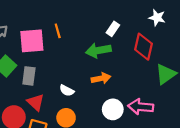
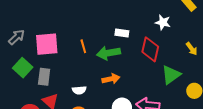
white rectangle: (113, 29) -> (122, 33), turned 64
orange line: (58, 31) -> (83, 46), moved
white semicircle: (67, 91) -> (79, 90), turned -32

